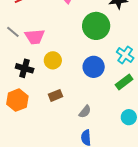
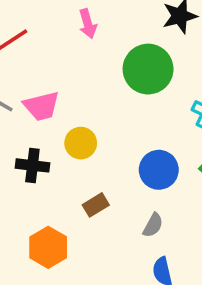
blue circle: (94, 67) -> (159, 170), moved
orange hexagon: (17, 100) -> (48, 247), moved

